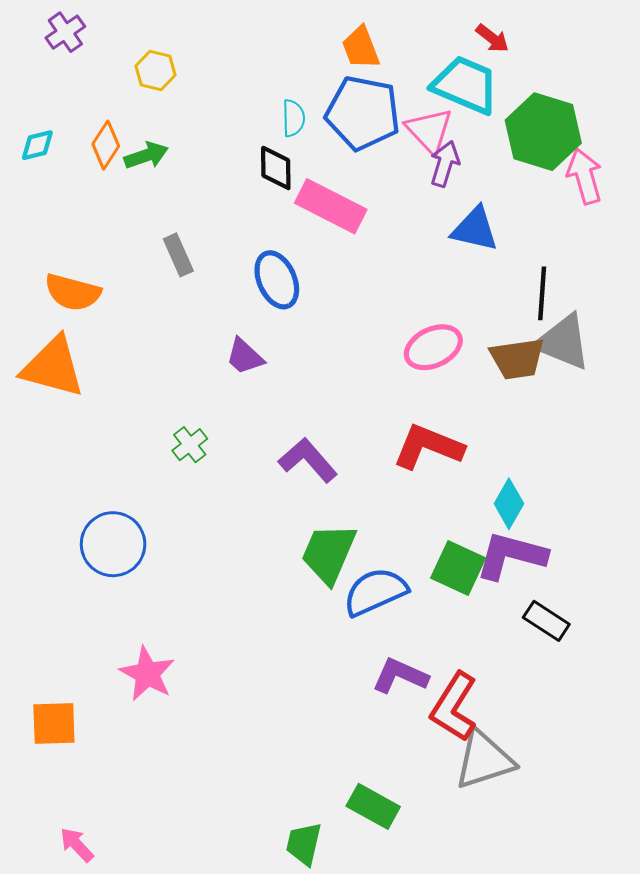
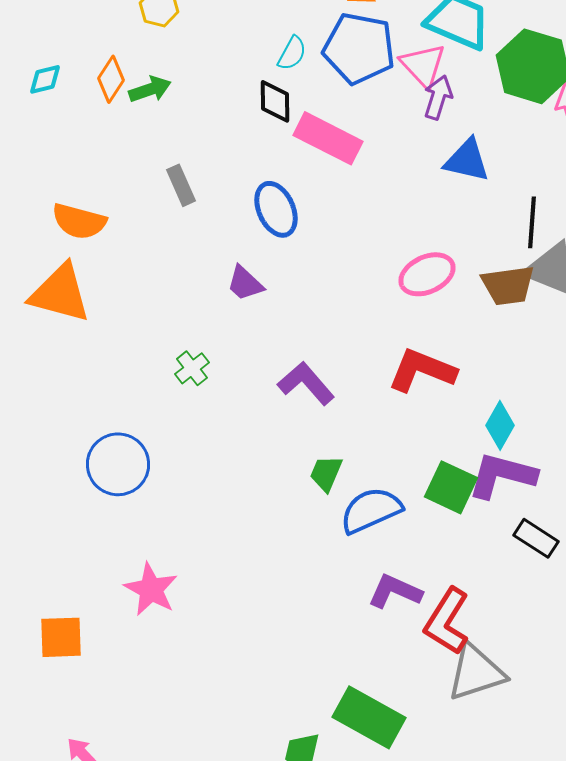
cyan semicircle: (293, 118) -> (292, 53), turned 30
green trapezoid: (329, 553) -> (326, 473), size x0.6
green rectangle: (373, 806) -> (369, 717), size x1.4

